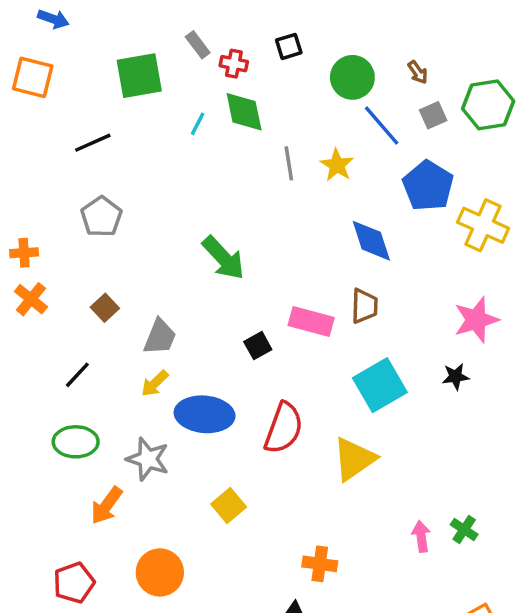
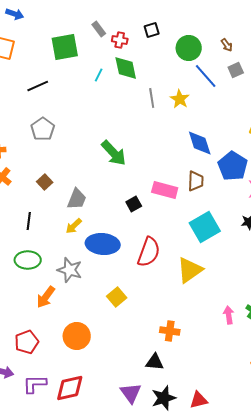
blue pentagon: (428, 186) -> (233, 166), moved
black line: (77, 375) -> (29, 221), turned -36

